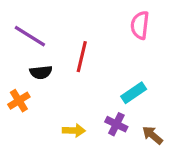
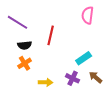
orange cross: (19, 101) -> (25, 63), moved
brown arrow: (152, 135) -> (96, 77), moved

